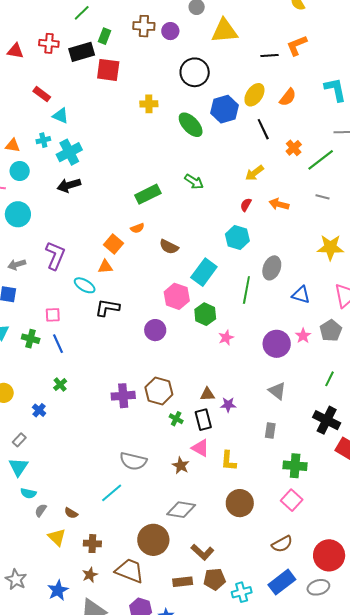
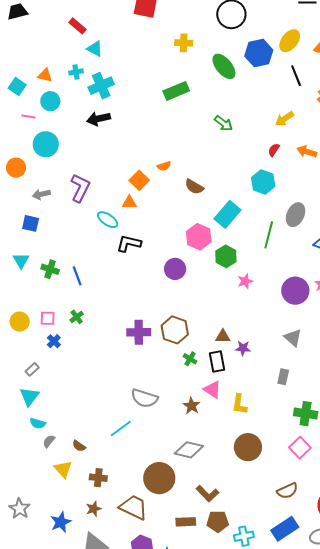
green rectangle: (148, 194) -> (176, 91), moved
pink square: (53, 315) -> (48, 318), moved

